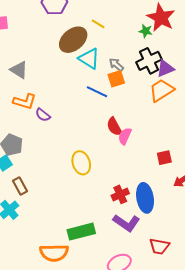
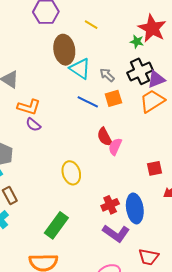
yellow line: (98, 24) -> (91, 25), moved
brown ellipse: (73, 40) -> (64, 50), turned -60
orange square: (116, 79) -> (113, 98), moved
orange L-shape: (25, 101) -> (29, 107), moved
green rectangle: (81, 232) -> (56, 225), moved, turned -40

